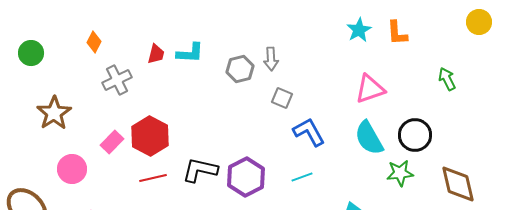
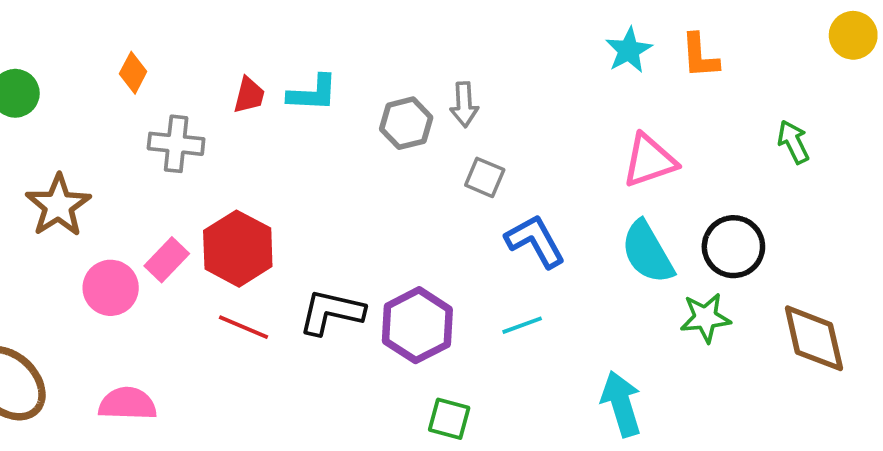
gray cross: (117, 80) -> (176, 144), turned 32
pink circle: (72, 169) -> (111, 288), moved
red line: (153, 178) -> (243, 327), turned 36

